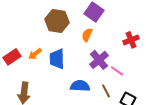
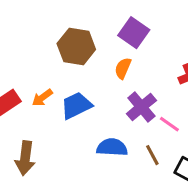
blue trapezoid: (57, 59) -> (76, 105), turned 65

